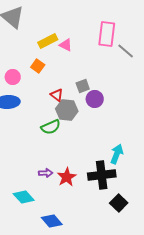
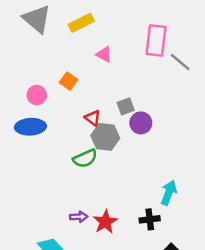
yellow rectangle: (48, 41) -> (81, 23), moved
black cross: (102, 175) -> (150, 219), size x0.6

